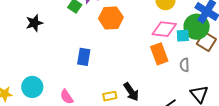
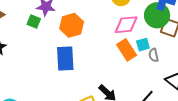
cyan square: (183, 36) -> (143, 45), moved
blue rectangle: (84, 57) -> (65, 59), moved, size x1.4

